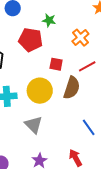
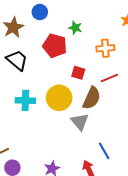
orange cross: (80, 38) -> (105, 48), turned 30
gray triangle: (34, 125) -> (80, 122), moved
blue line: (89, 127) -> (104, 151), moved

